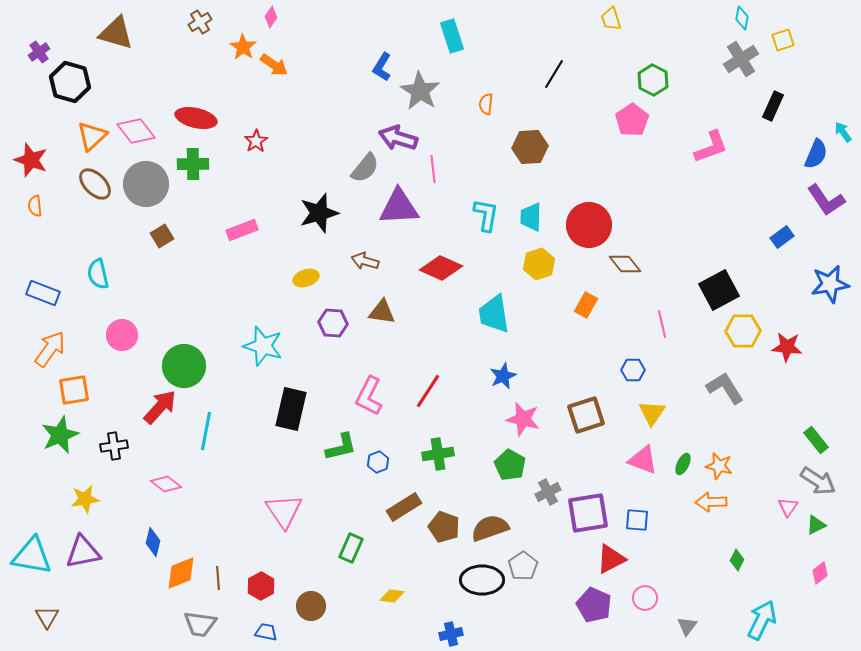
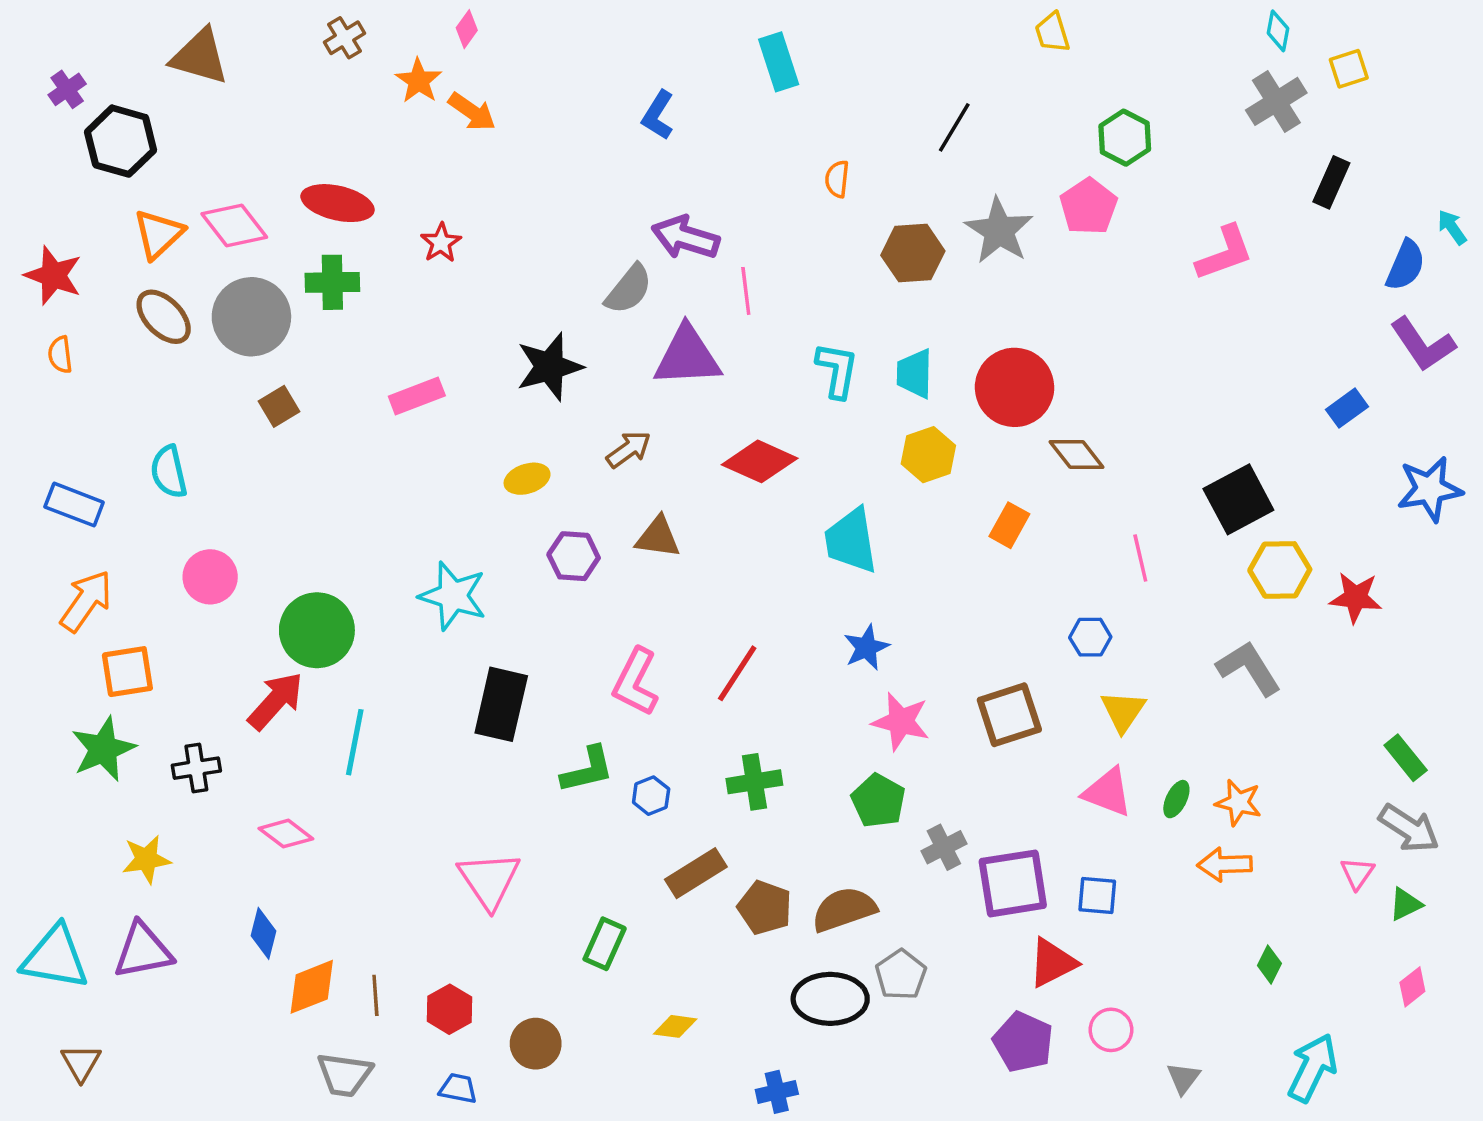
gray star: (420, 91) -> (999, 231), moved
brown arrow: (365, 261) -> (629, 449), turned 128

